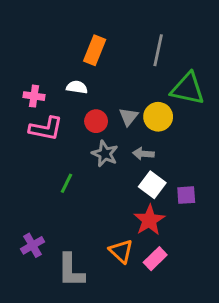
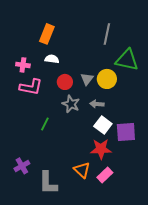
orange rectangle: (95, 50) -> (47, 34), moved
purple square: (186, 195) -> (126, 132), size x1.5
red star: (149, 220) -> (101, 149), turned 30

